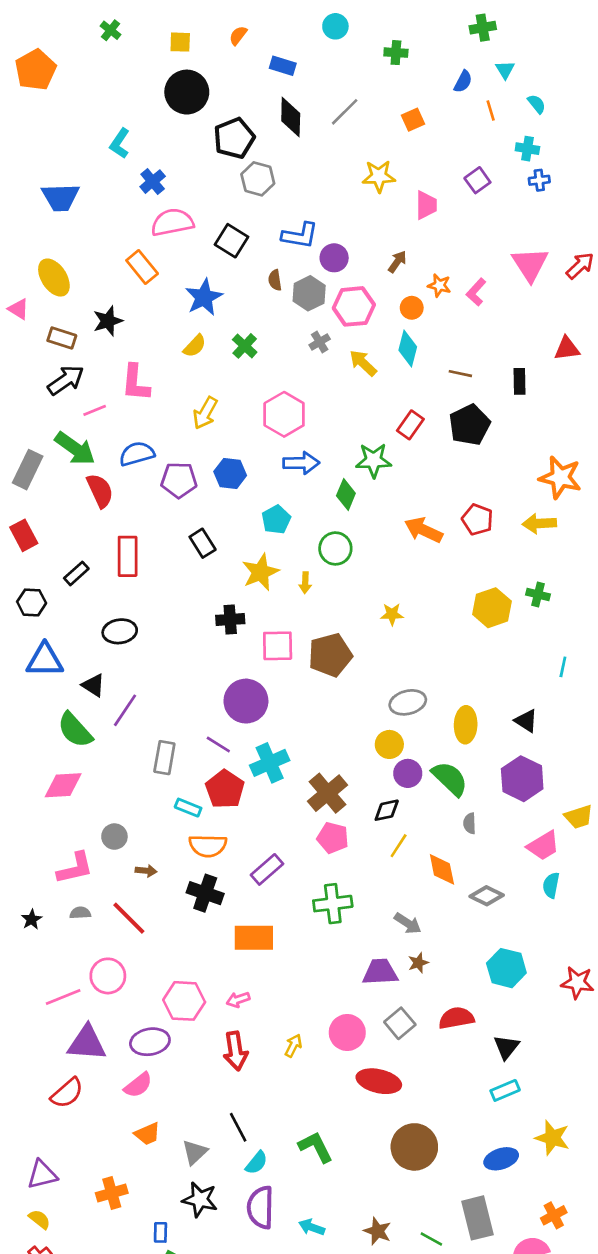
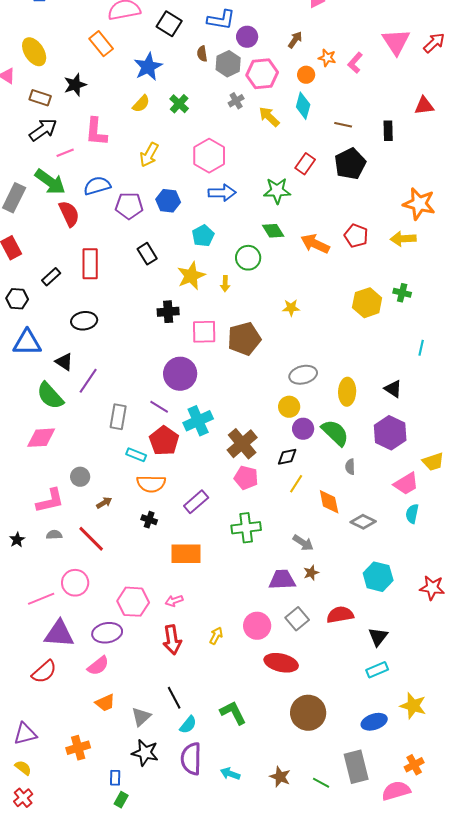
green diamond: (346, 495) -> (273, 231), moved, turned -55
brown arrow: (146, 871) -> (104, 503), turned -35
black cross: (205, 893) -> (149, 520), size x0.6

